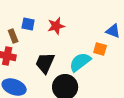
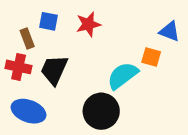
black trapezoid: (45, 63) -> (54, 70), moved

